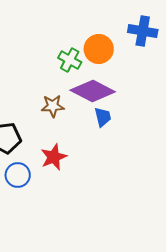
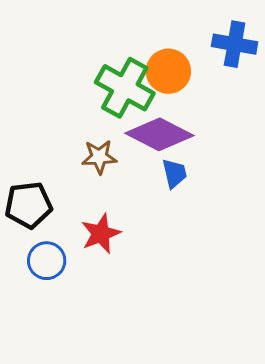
green cross: (70, 60) -> (125, 88), size x1.6

